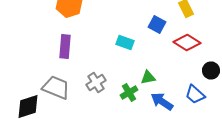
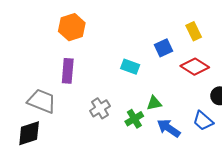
blue square: (157, 24) -> (163, 48), turned 36
gray trapezoid: (56, 88) -> (42, 101), moved

